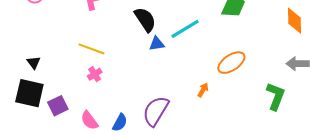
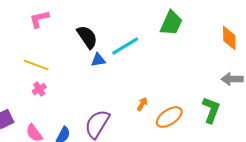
orange ellipse: (231, 63) -> (169, 117), moved

